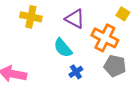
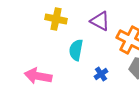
cyan semicircle: (63, 48) -> (76, 50), moved, turned 50

